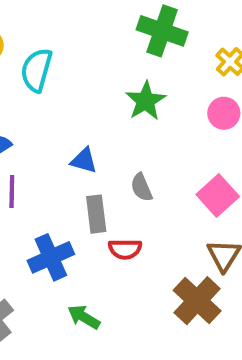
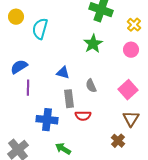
blue cross: (51, 257) -> (47, 120), turned 30
brown cross: (197, 301) -> (118, 141), size x0.6

